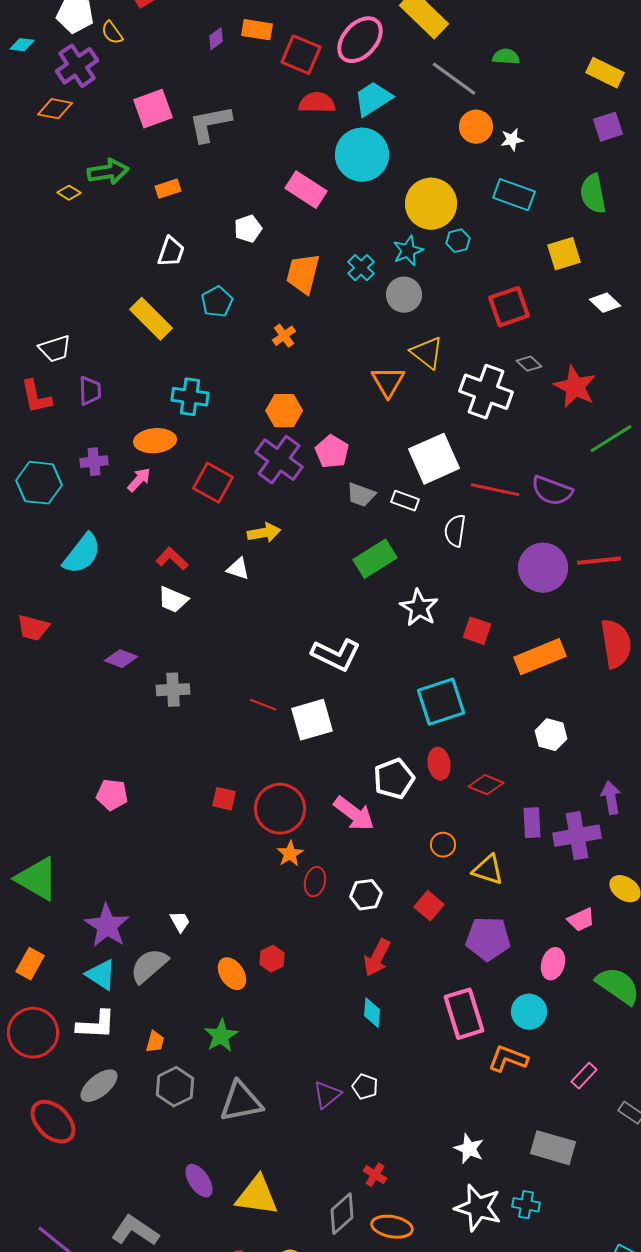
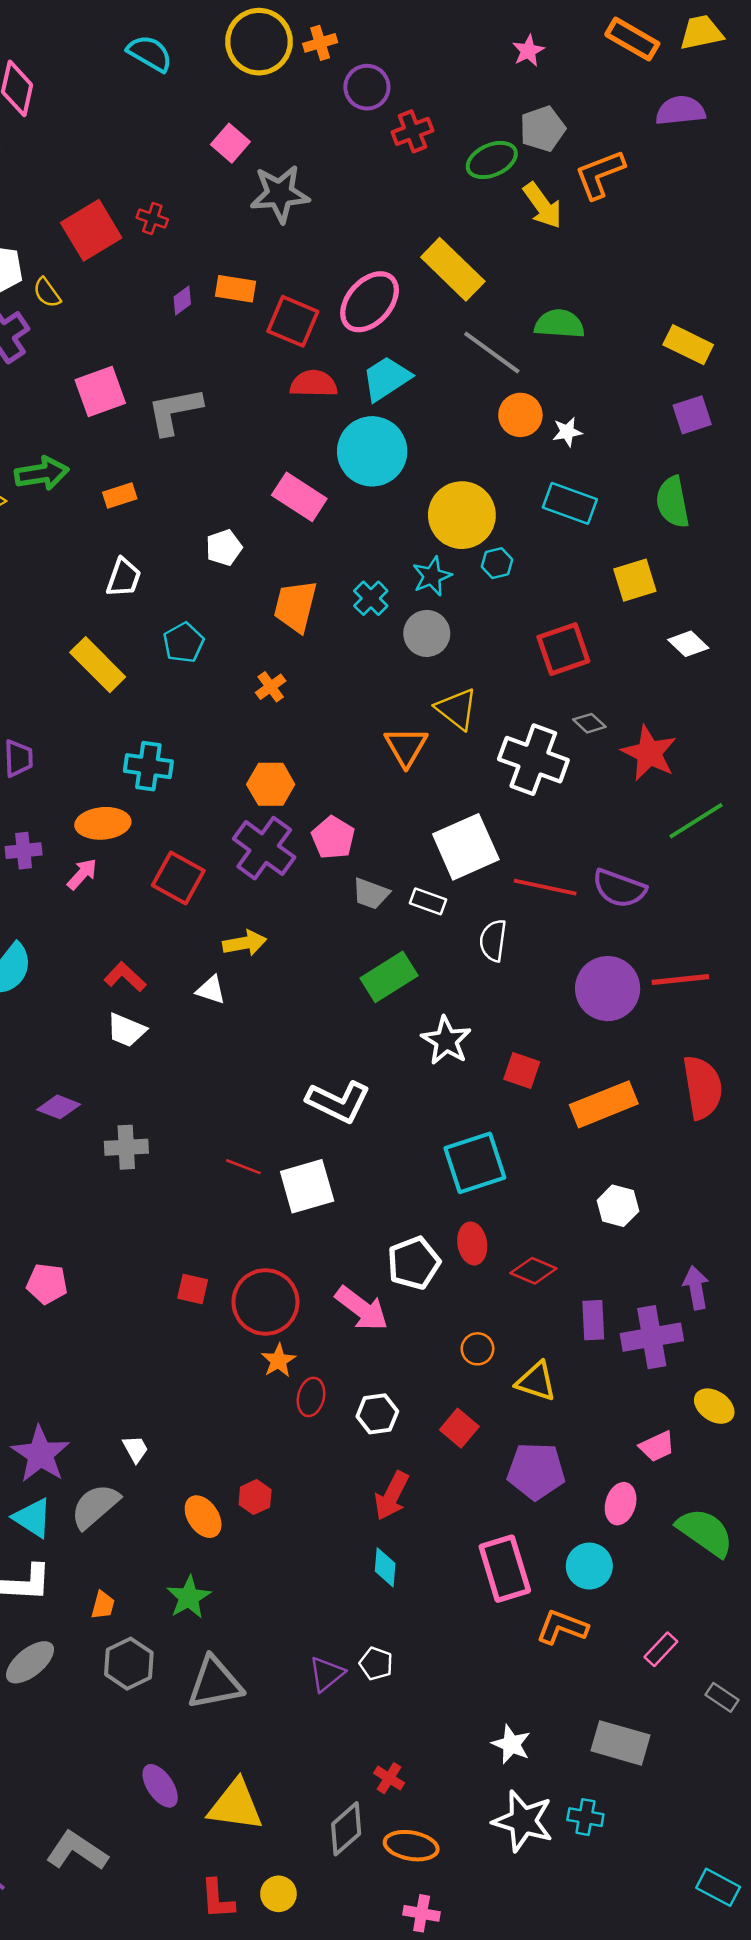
green semicircle: (506, 57) -> (559, 324), size x1.4

